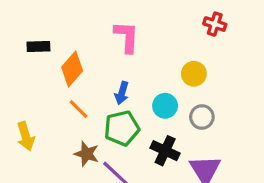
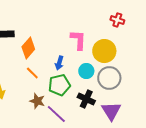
pink L-shape: (127, 37) -> (78, 40), moved
yellow circle: (194, 74) -> (104, 51), size x1.5
gray circle: (202, 117) -> (109, 78), size x1.5

